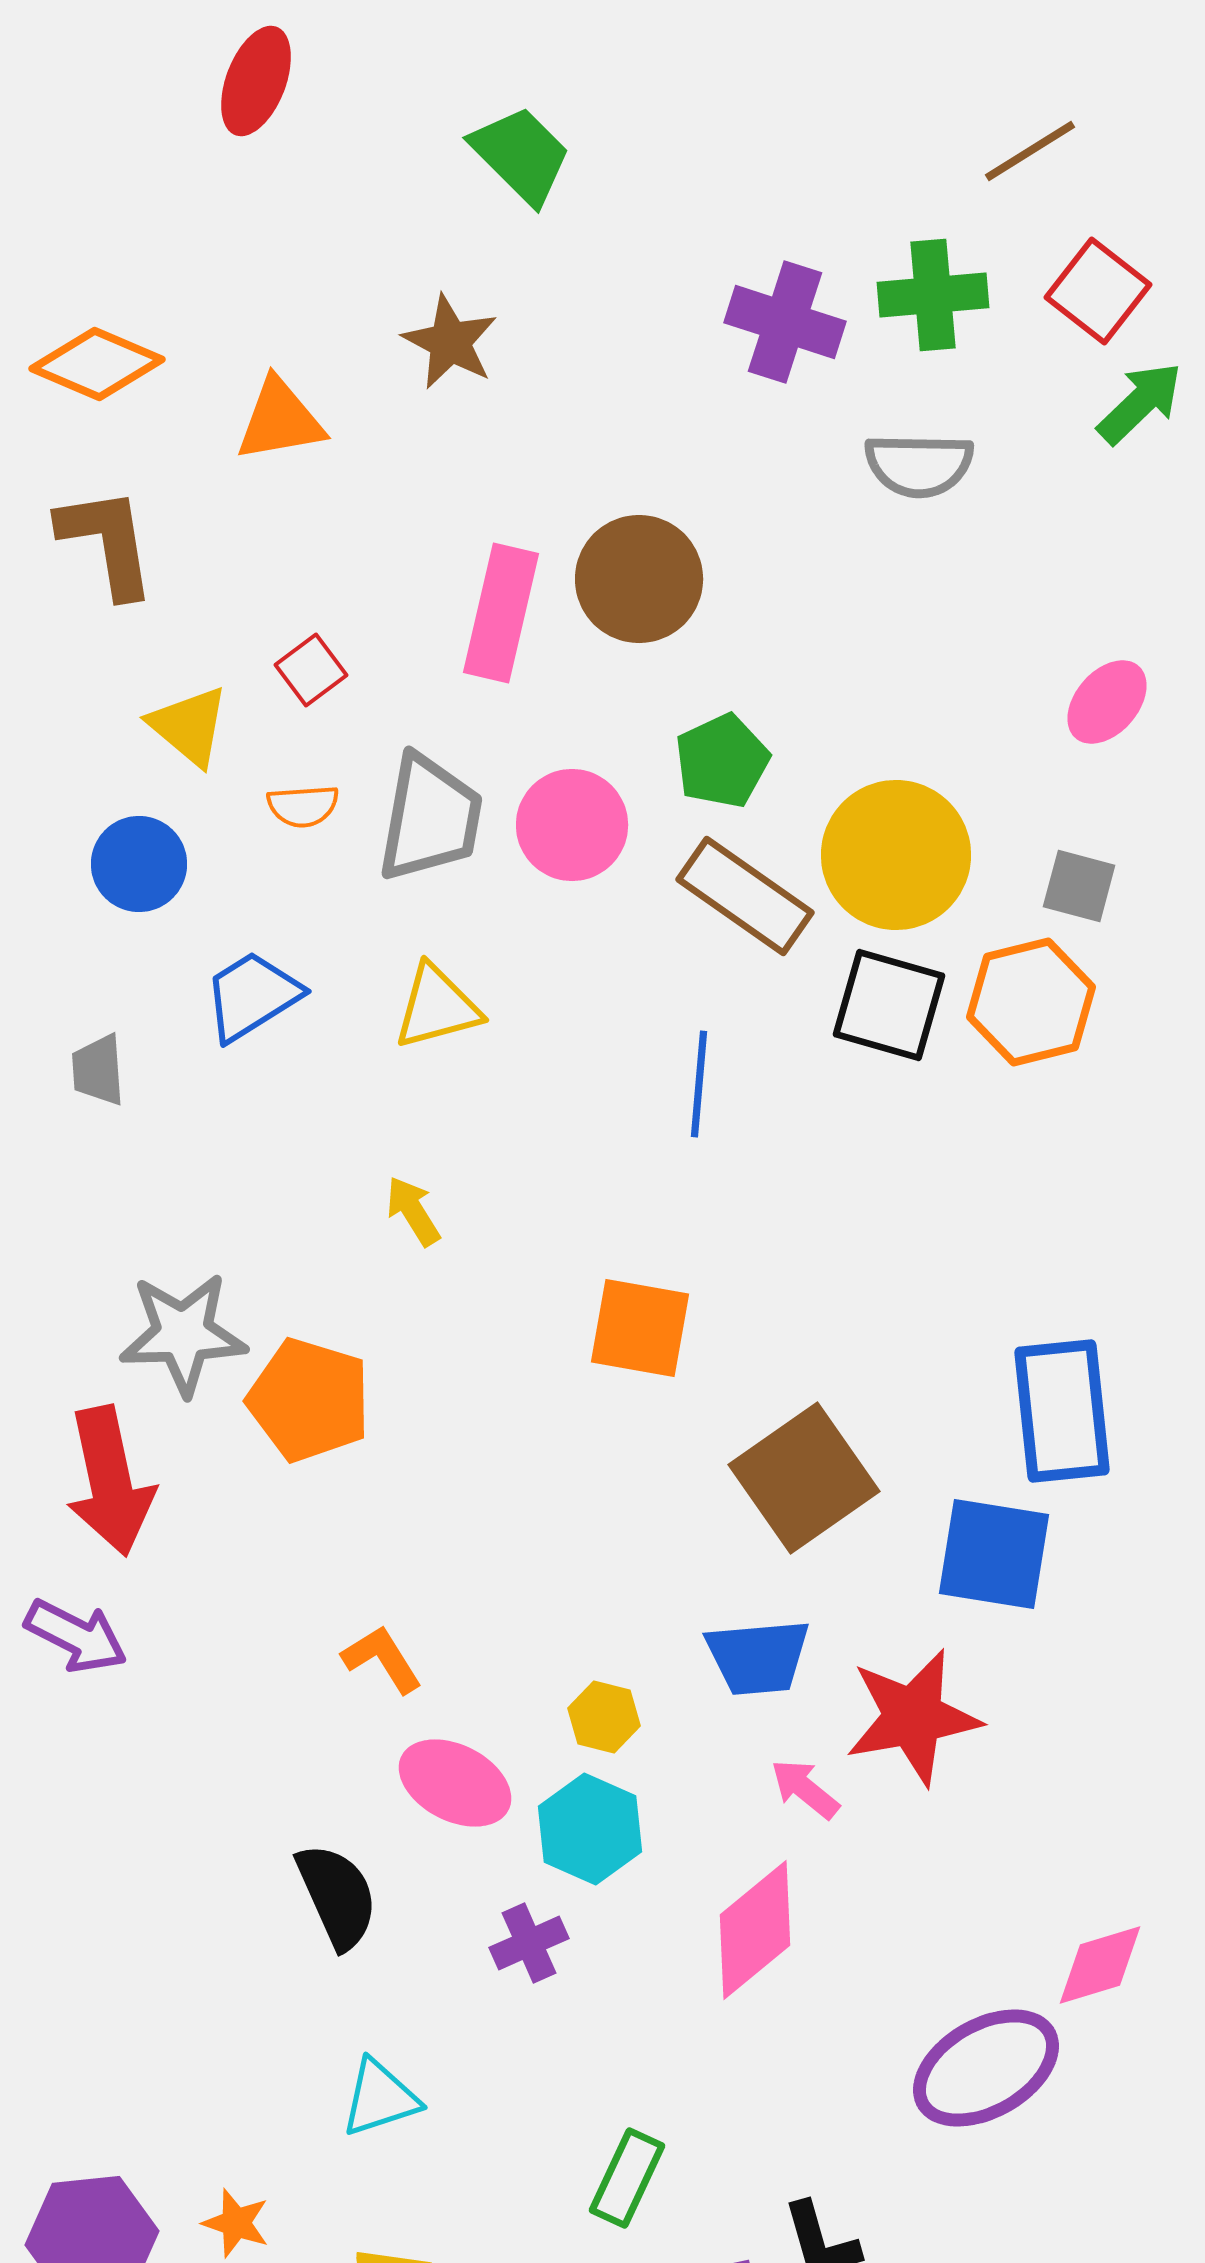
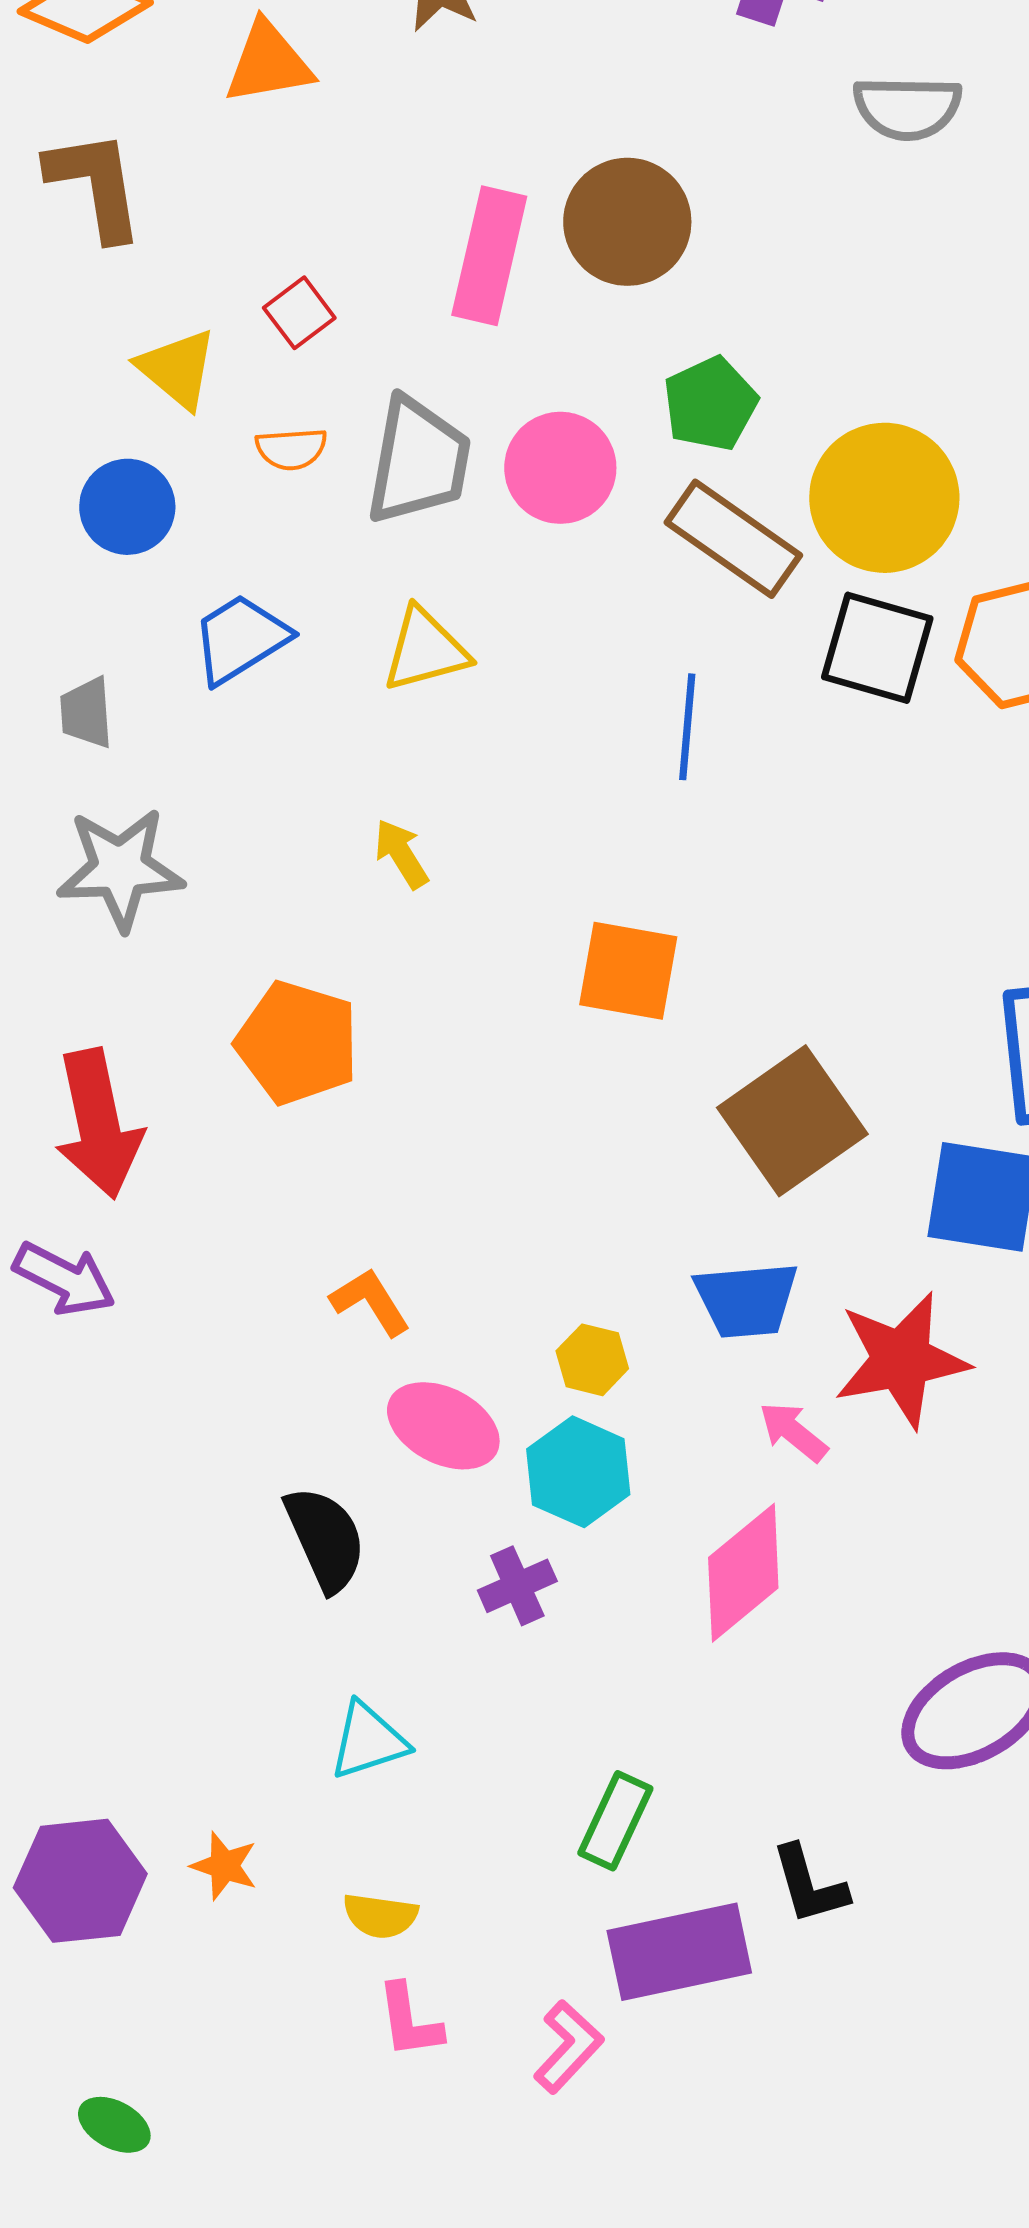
gray star: (183, 1334) -> (120, 869), moved

